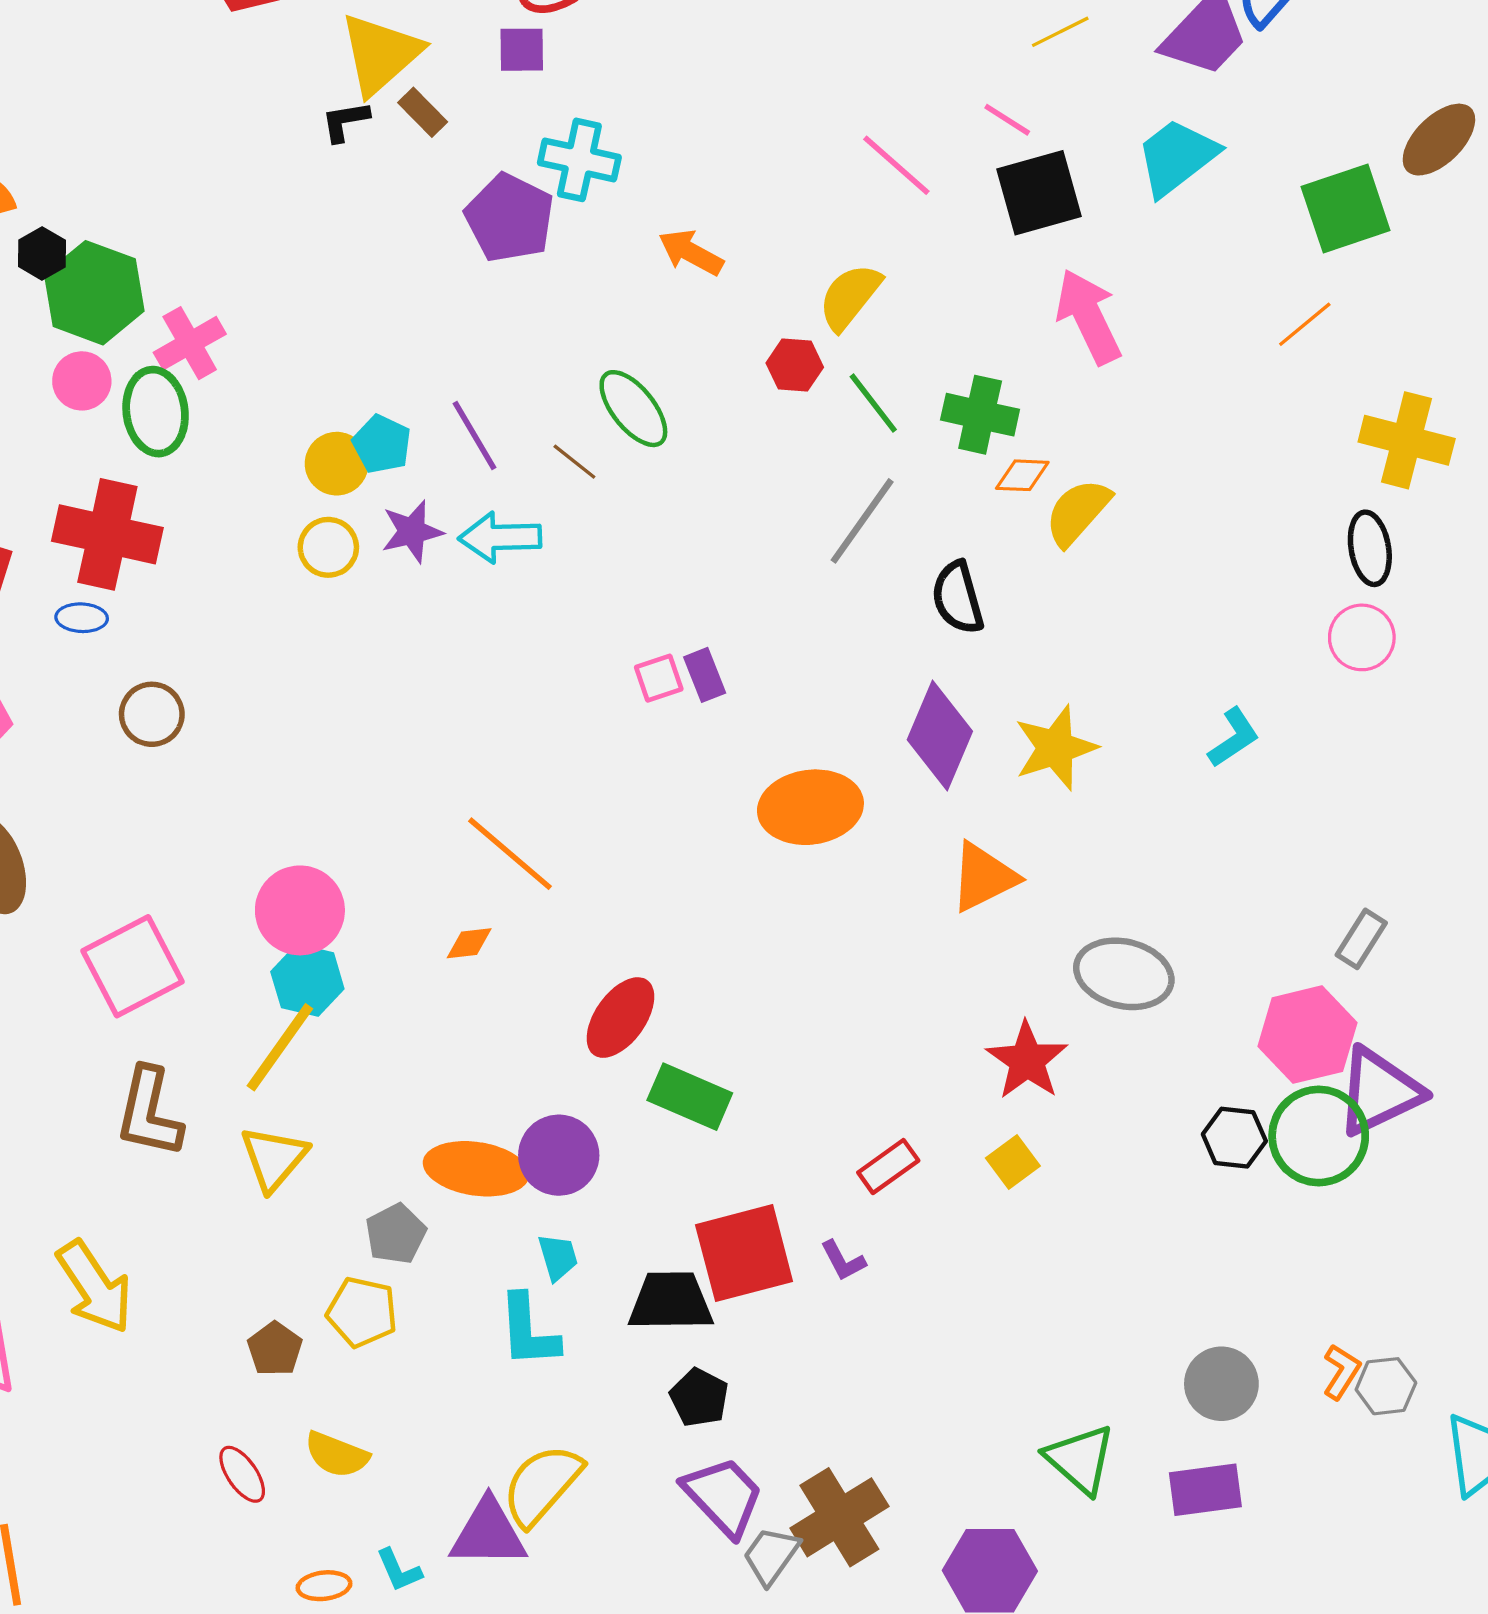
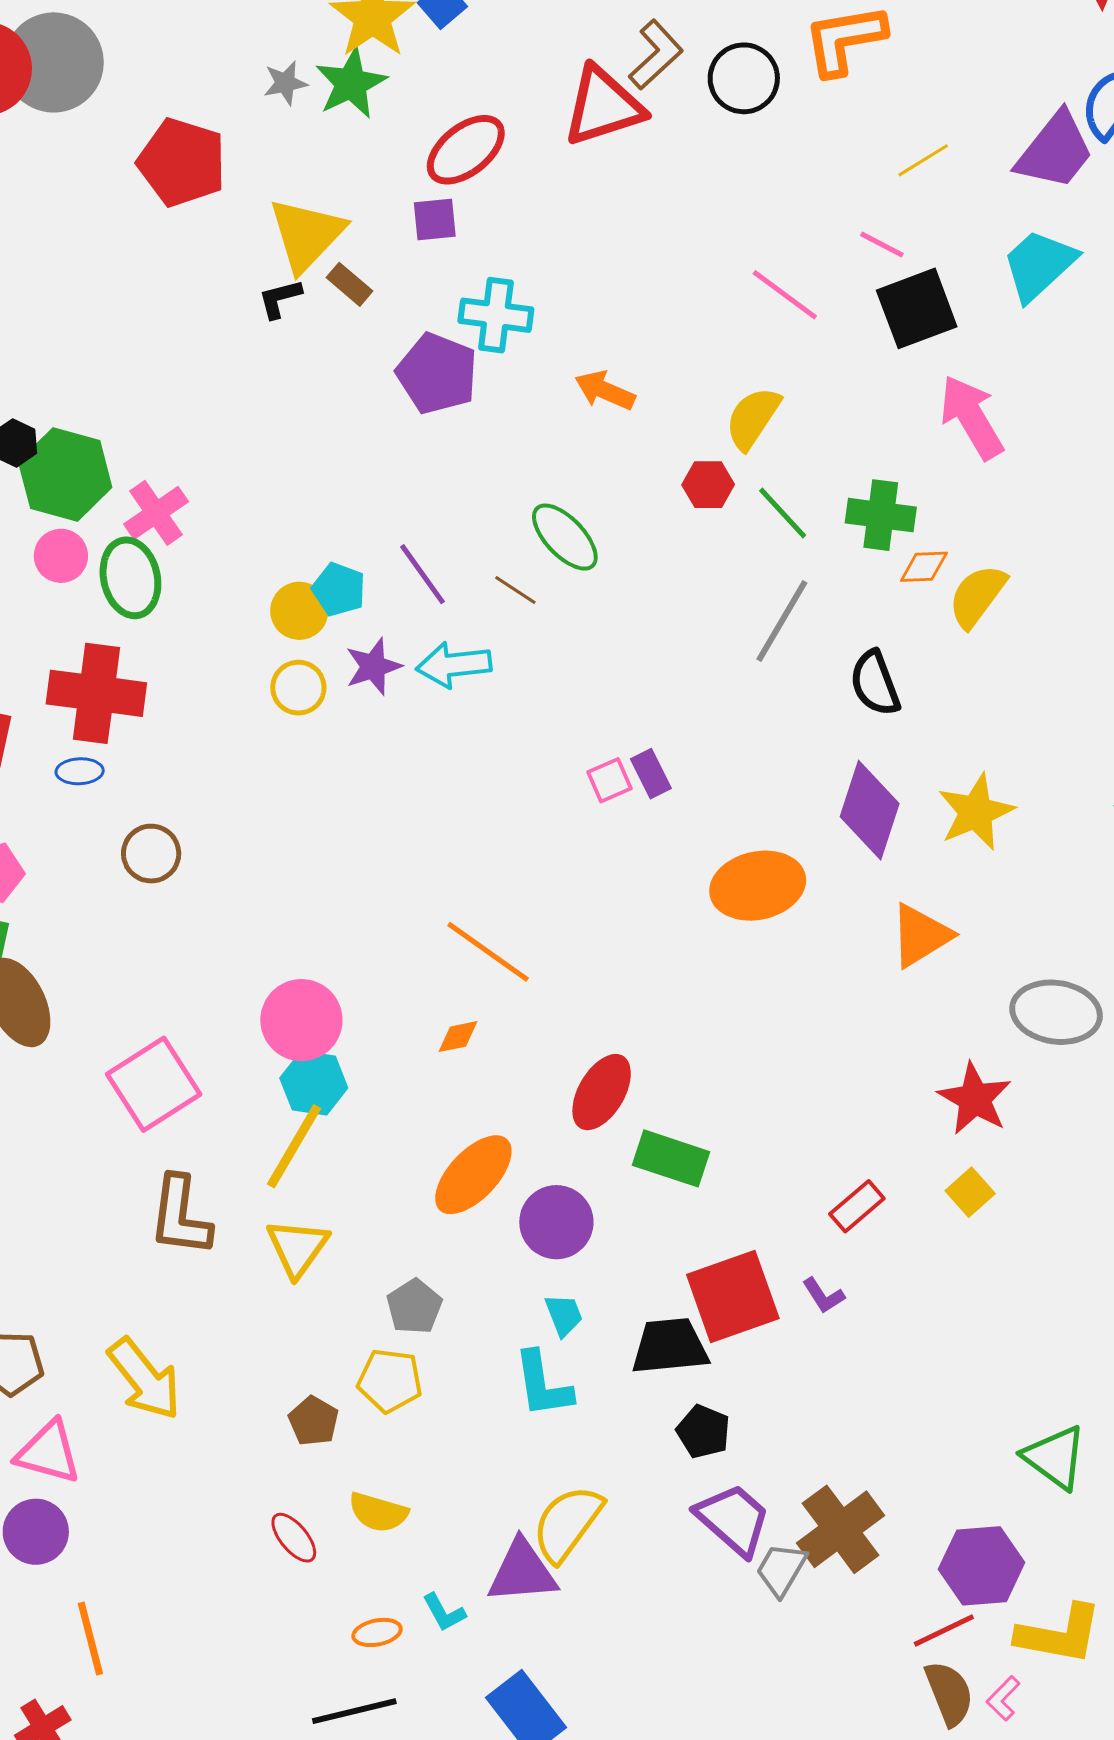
orange ellipse: (476, 1169) -> (473, 1175), moved, turned -50

